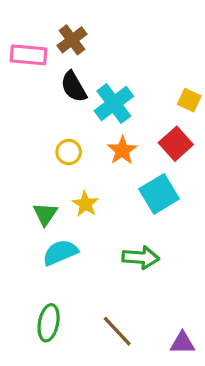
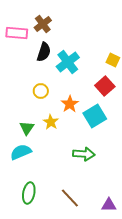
black semicircle: (74, 87) -> (44, 52), turned -132
orange star: (122, 150) -> (70, 104), moved
cyan semicircle: (60, 252) -> (21, 152), moved

